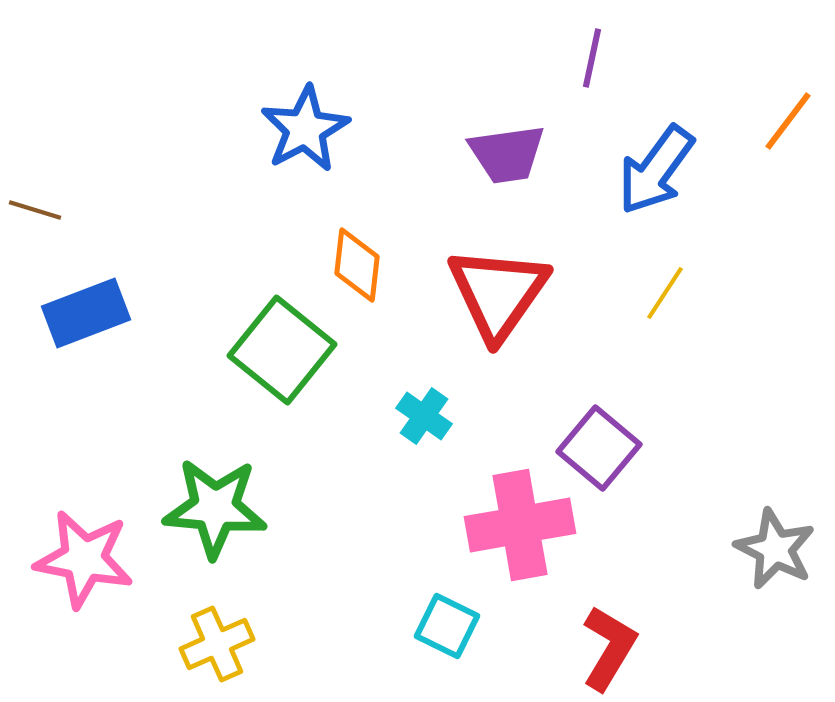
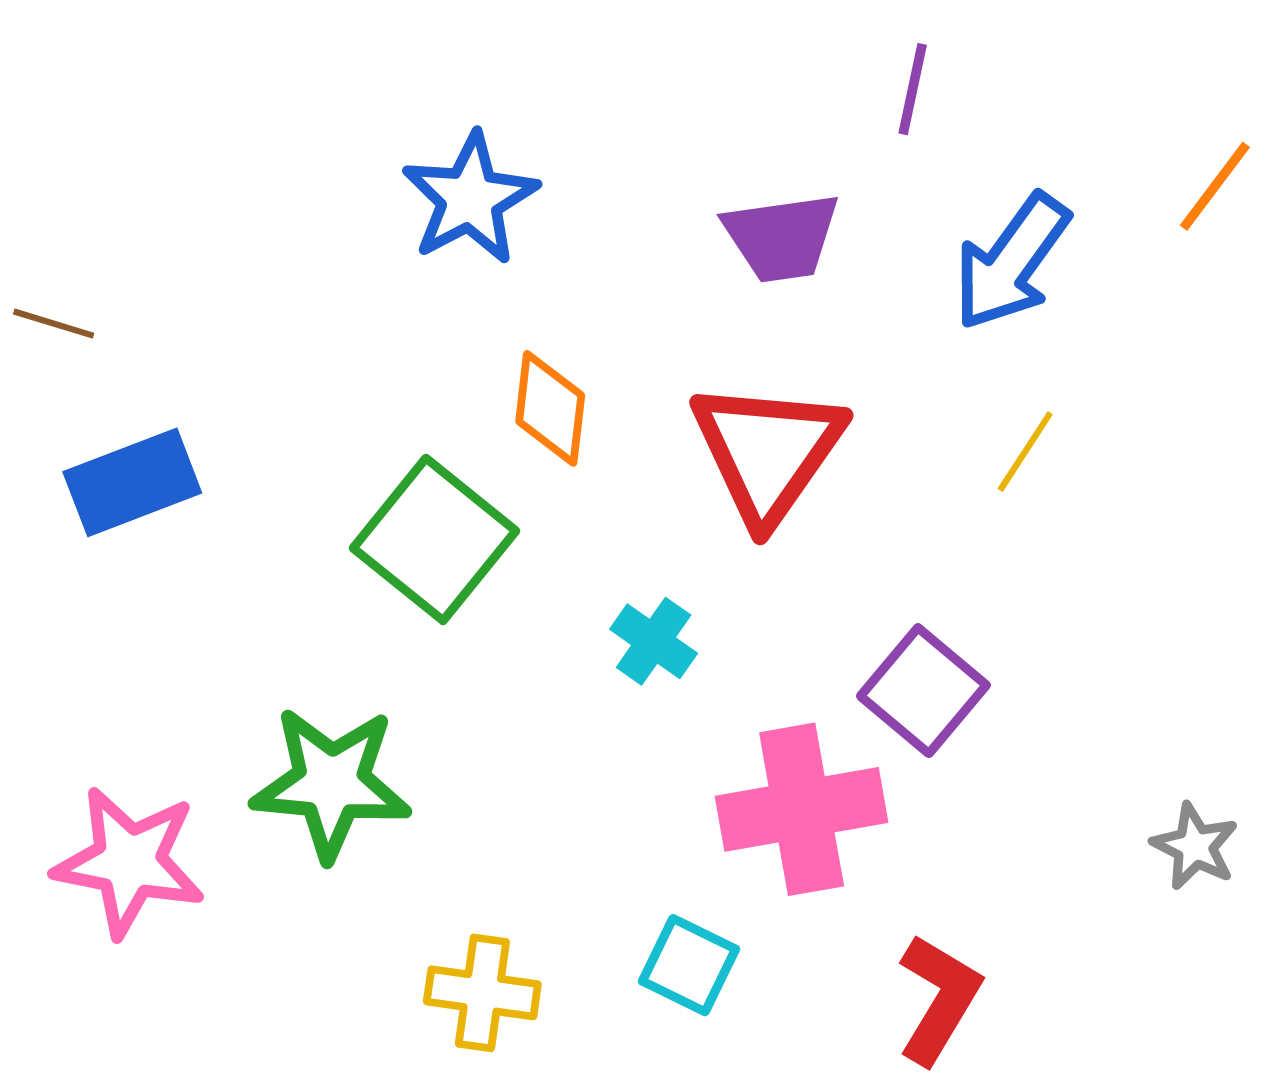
gray star: (775, 549) -> (1195, 846), size x0.7
yellow cross: (217, 644) -> (482, 993), moved, turned 32

